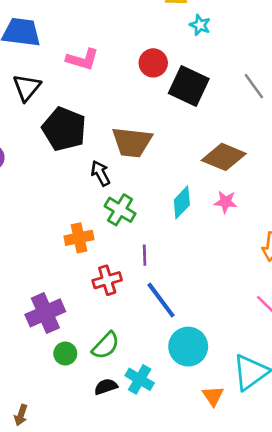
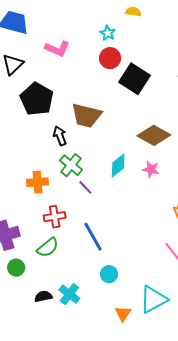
cyan star: (200, 25) -> (108, 33), moved
purple line: (145, 255) -> (85, 187), moved, turned -49
green semicircle: (106, 345) -> (48, 247), moved
cyan circle: (188, 347) -> (109, 274), size x0.6

